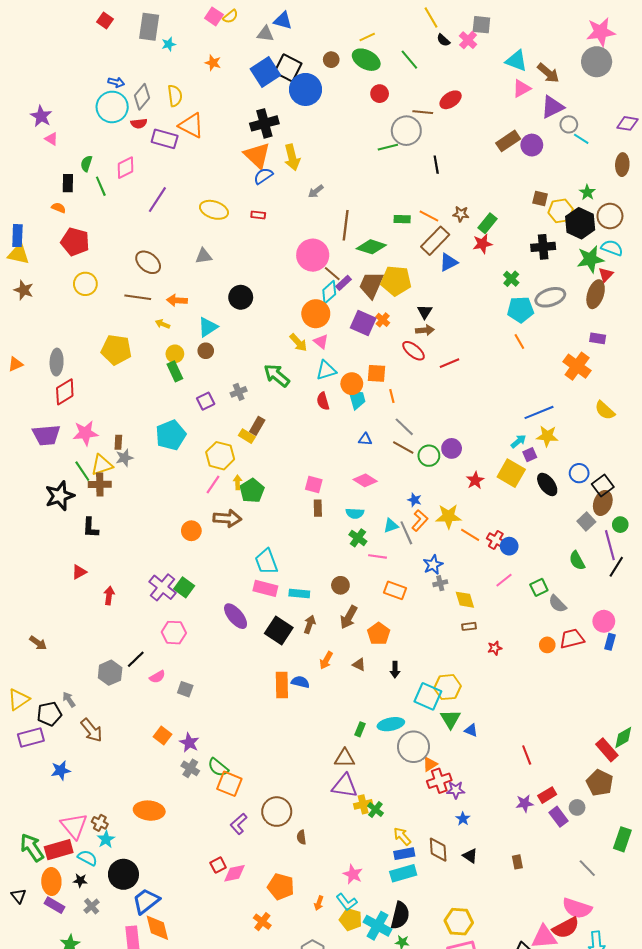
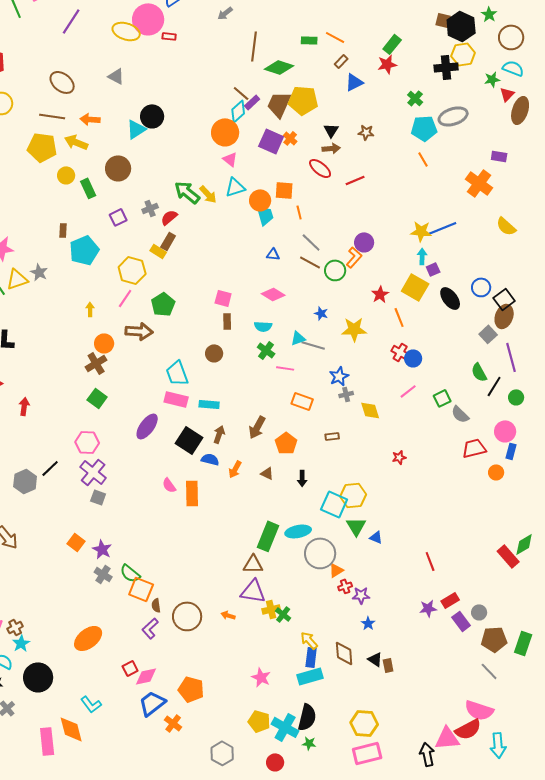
yellow hexagon: (561, 211) -> (463, 54), moved
brown star: (461, 214) -> (366, 132), moved
black hexagon: (580, 223) -> (461, 26), moved
brown rectangle: (435, 241) -> (341, 61), size x0.5
pink circle: (313, 255) -> (148, 19), moved
gray triangle: (204, 256) -> (116, 76), turned 36
green star: (590, 259) -> (492, 79), size x0.6
brown ellipse: (596, 294) -> (520, 110), moved
yellow arrow: (163, 324) -> (76, 142), size x1.6
cyan triangle: (208, 327) -> (136, 129), moved
yellow arrow: (298, 343) -> (208, 194), moved
yellow pentagon: (116, 350) -> (42, 147), moved
brown circle: (206, 351) -> (118, 168), size x1.6
yellow circle: (175, 354) -> (66, 175), moved
red semicircle: (323, 401) -> (169, 217), moved, turned 66
yellow star: (547, 436) -> (421, 231), moved
cyan arrow: (518, 441) -> (422, 256), turned -49
brown rectangle: (118, 442) -> (63, 230), moved
purple circle: (452, 448) -> (364, 242), moved
gray star: (124, 458) -> (39, 272), turned -30
yellow arrow: (238, 482) -> (90, 309), moved
brown cross: (100, 484) -> (96, 363), moved, turned -30
orange L-shape: (420, 520) -> (354, 257), moved
green circle: (620, 525) -> (516, 397), moved
gray line: (406, 533) -> (313, 345), turned -50
orange line: (470, 535) -> (399, 317), moved, turned 36
black line: (616, 567) -> (494, 386), moved
brown circle: (340, 585) -> (214, 353), moved
purple cross: (163, 587) -> (93, 472), moved
purple ellipse: (236, 616) -> (147, 426), turned 76
brown rectangle: (469, 626) -> (332, 436), moved
orange circle: (547, 645) -> (496, 472), moved
pink semicircle: (157, 677) -> (169, 485), moved, turned 84
blue semicircle: (300, 682) -> (210, 459), moved
green rectangle: (360, 729) -> (268, 536), size x2.0
red cross: (439, 781) -> (345, 586), size x0.6
brown pentagon: (600, 783) -> (494, 639), moved, turned -30
orange ellipse: (149, 811) -> (88, 638), moved, turned -44
brown cross: (100, 823) -> (15, 627), turned 35
brown semicircle: (301, 837) -> (156, 605), moved
blue rectangle: (404, 854) -> (311, 657), turned -72
brown rectangle: (517, 862) -> (388, 665), moved
blue trapezoid: (146, 901) -> (152, 703), moved
cyan L-shape: (347, 902) -> (91, 704), moved
orange arrow: (319, 903) -> (228, 615), moved, turned 88

